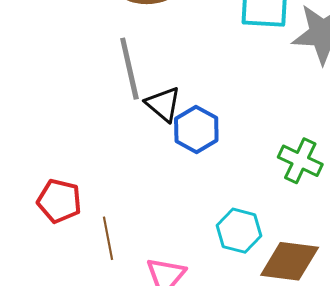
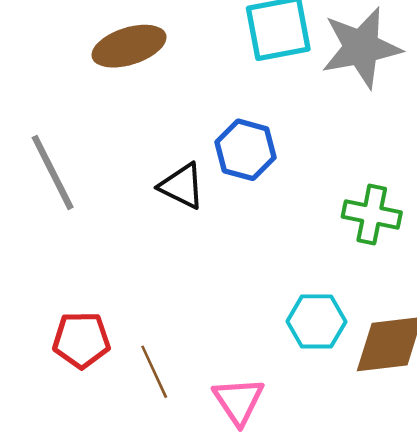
gray line: (129, 69) -> (53, 172), moved
blue hexagon: (196, 129) -> (246, 150), moved

